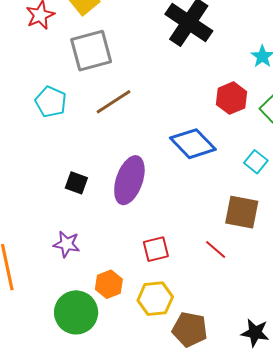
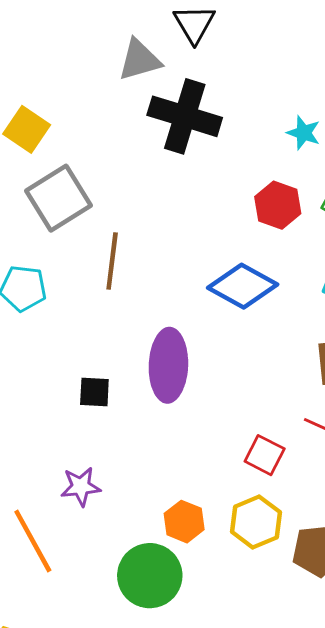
brown line: (113, 102) -> (112, 261), turned -33
purple star: (67, 244) -> (81, 487), moved
red square: (156, 249) -> (265, 455), moved, turned -32

